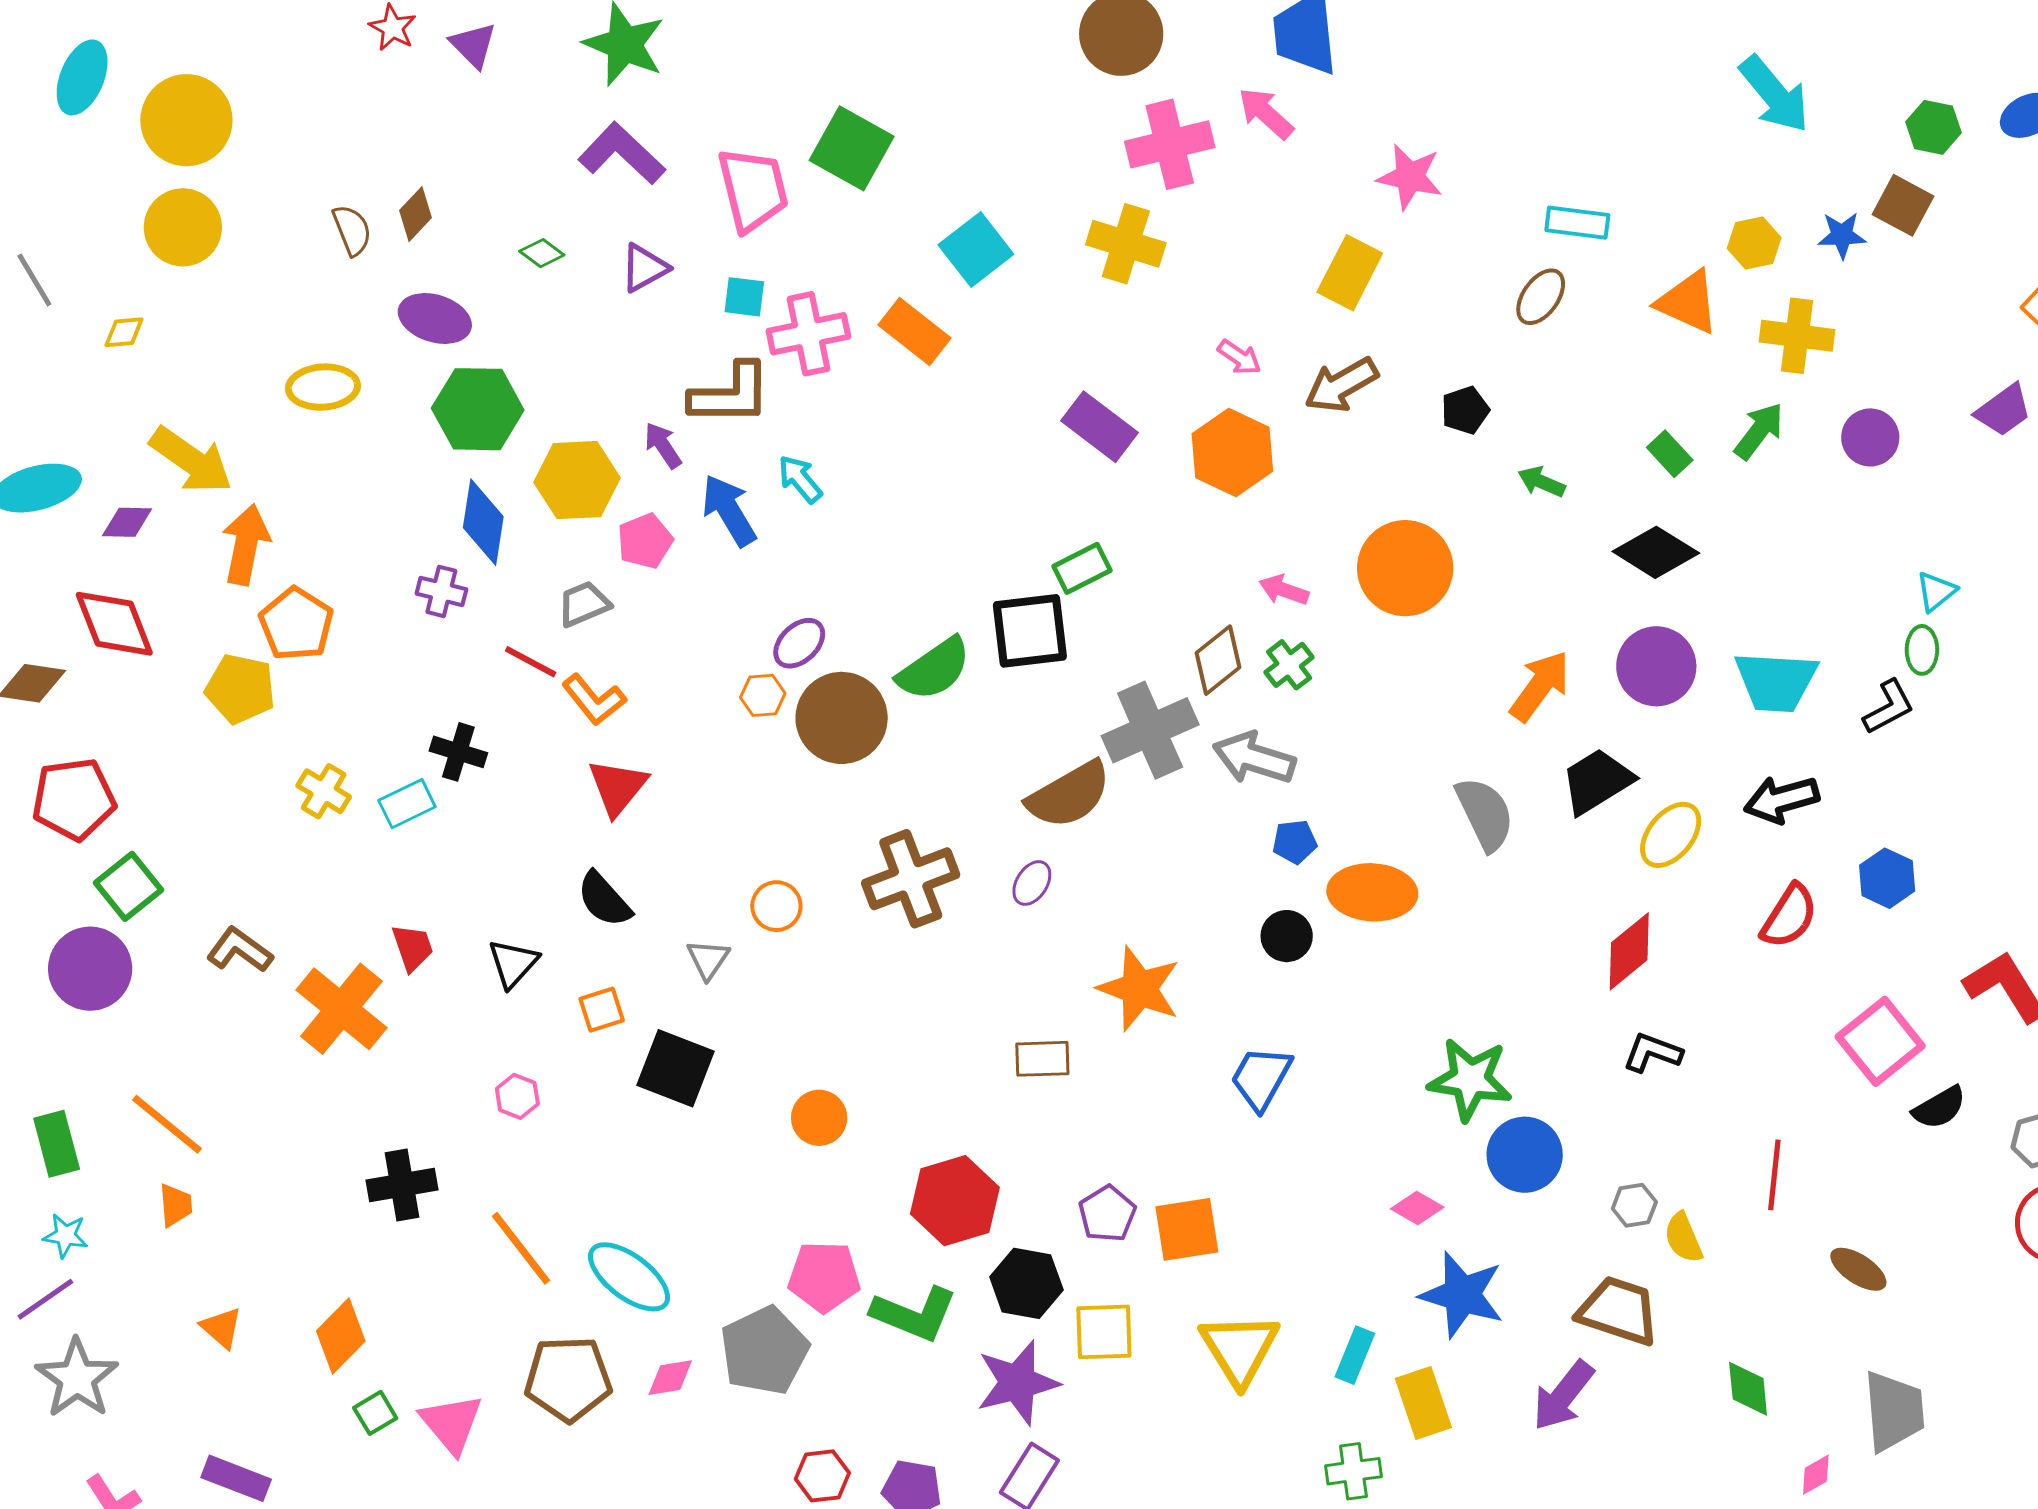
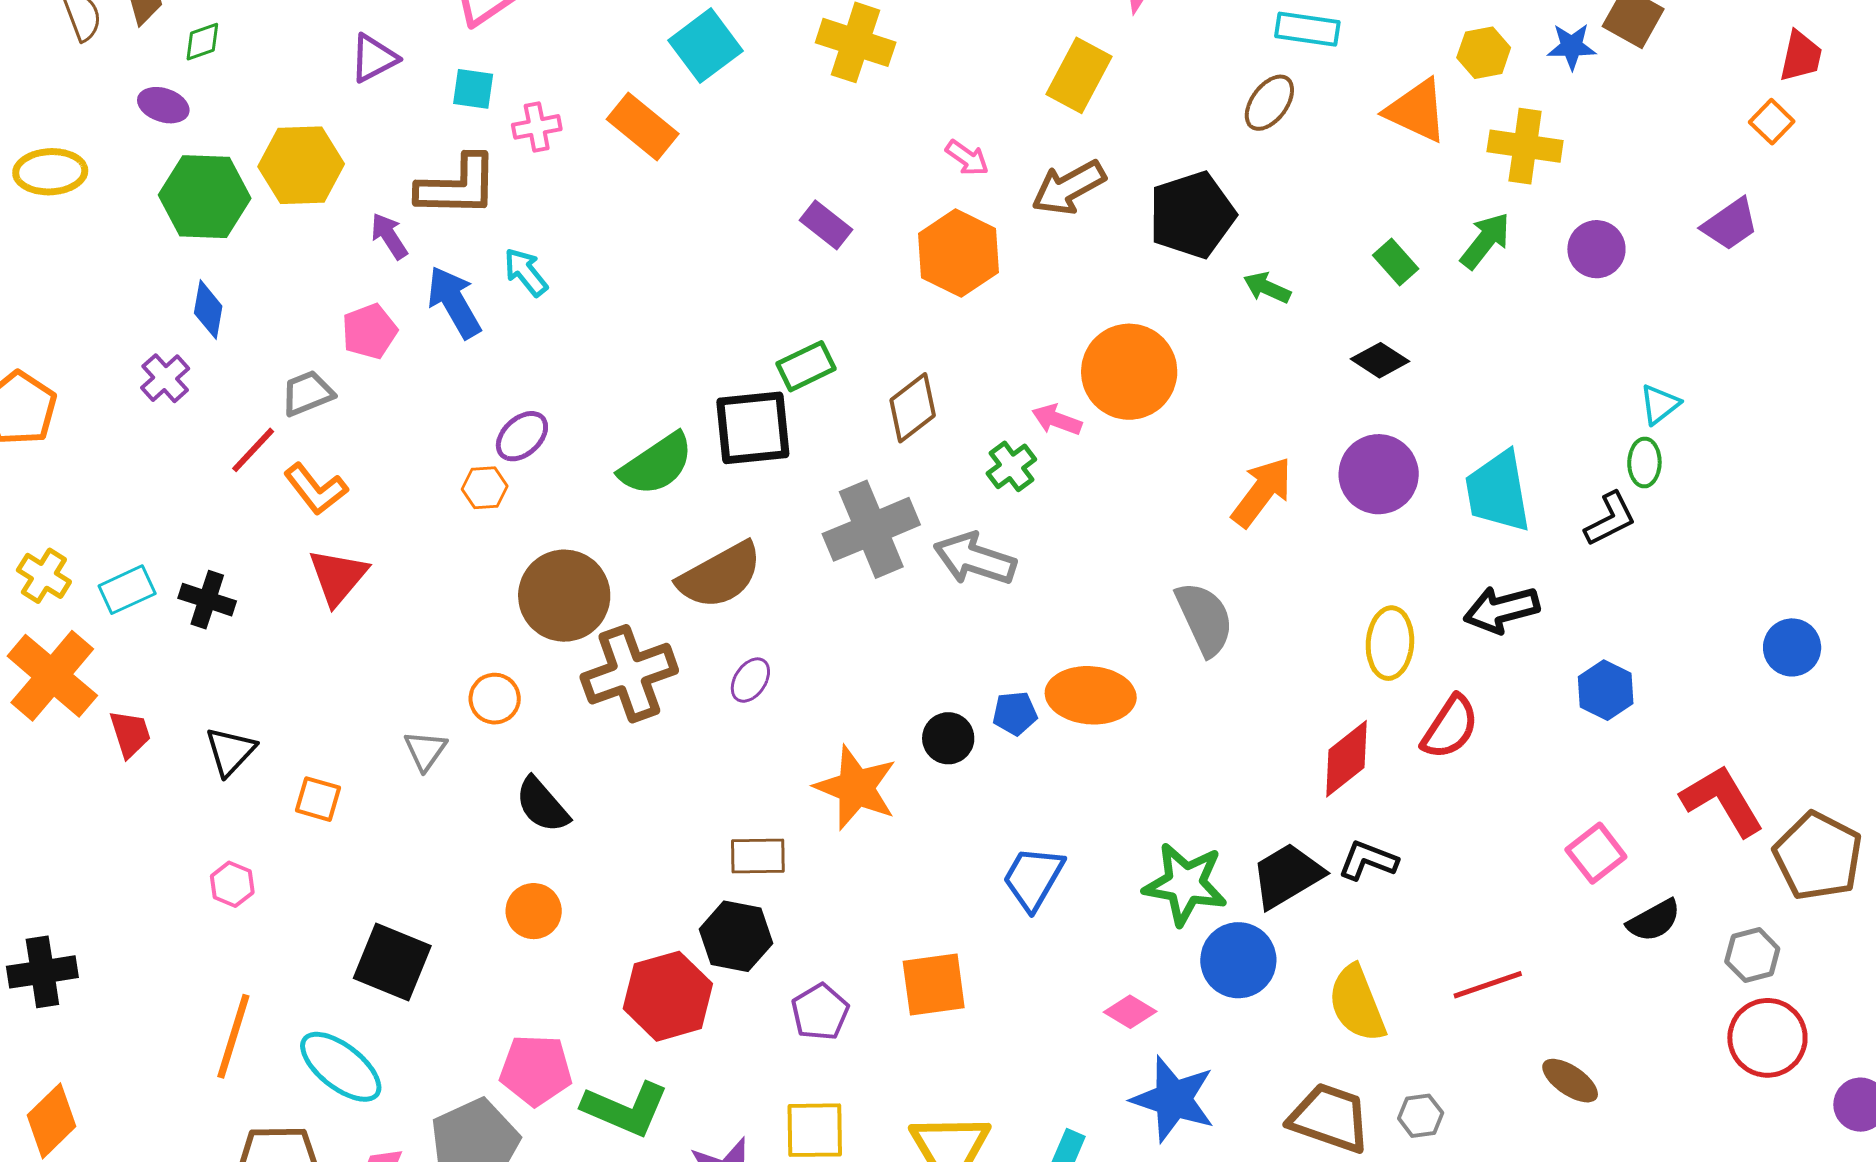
green diamond: (542, 253) -> (202, 42), moved, turned -57
purple ellipse: (435, 318) -> (163, 105), size x0.7
pink cross: (808, 334) -> (537, 127), size x0.6
black pentagon: (1465, 410) -> (1192, 215), size x1.8
purple rectangle: (1100, 427) -> (826, 225), size x0.7
yellow hexagon: (577, 480) -> (301, 165), moved
blue diamond: (483, 522) -> (208, 310), size x0.7
black diamond: (1656, 552) -> (1380, 360), size x0.7
pink arrow: (1284, 590) -> (1057, 420), moved
purple cross: (441, 591) -> (165, 378), turned 33
brown diamond: (1218, 660) -> (913, 408), moved
red line: (531, 662) -> (253, 450), turned -76
cyan trapezoid: (1776, 682) -> (1498, 492), turned 76
brown circle: (842, 718) -> (564, 596), moved
black cross: (458, 752) -> (207, 600), moved
black trapezoid: (1597, 781) -> (1287, 876), moved
brown semicircle: (1069, 795) -> (720, 575), moved
yellow ellipse: (1671, 835) -> (1390, 643), turned -36
blue pentagon: (1295, 842) -> (1015, 713), moved
black semicircle: (604, 899) -> (542, 805), moved
red semicircle: (1789, 916) -> (1450, 727), moved
black circle: (1287, 936) -> (948, 738), moved
orange cross: (341, 1009) -> (52, 676), moved
orange square: (602, 1010) -> (318, 799), turned 33
pink square: (1880, 1041) -> (1596, 853), size x0.7
black square: (675, 1068) -> (392, 962), moved
blue trapezoid: (1261, 1078) -> (1033, 878), moved
red line: (1774, 1175) -> (1488, 985), turned 64
black cross: (402, 1185) -> (42, 972), moved
gray hexagon: (1634, 1205) -> (1421, 1116), moved
orange square: (1187, 1229) -> (934, 984), moved
yellow semicircle: (1683, 1238) -> (1357, 1004), moved, size x1.5
orange line: (521, 1248) -> (233, 1036), turned 54
black hexagon: (1026, 1283) -> (736, 936), moved

